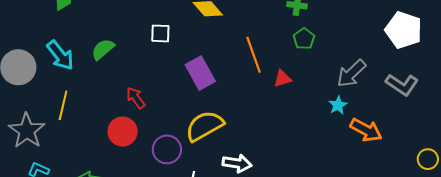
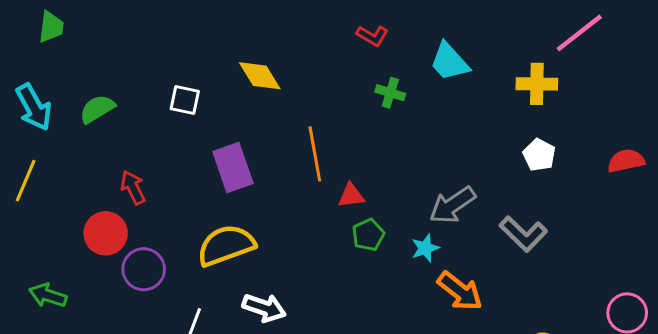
white pentagon: (404, 30) -> (539, 155), size x0.6
green pentagon: (304, 39) -> (368, 235), moved
purple circle: (167, 149) -> (144, 269), moved

